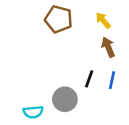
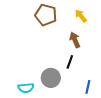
brown arrow: (108, 47) -> (75, 40), moved
blue line: (112, 80) -> (88, 87), moved

